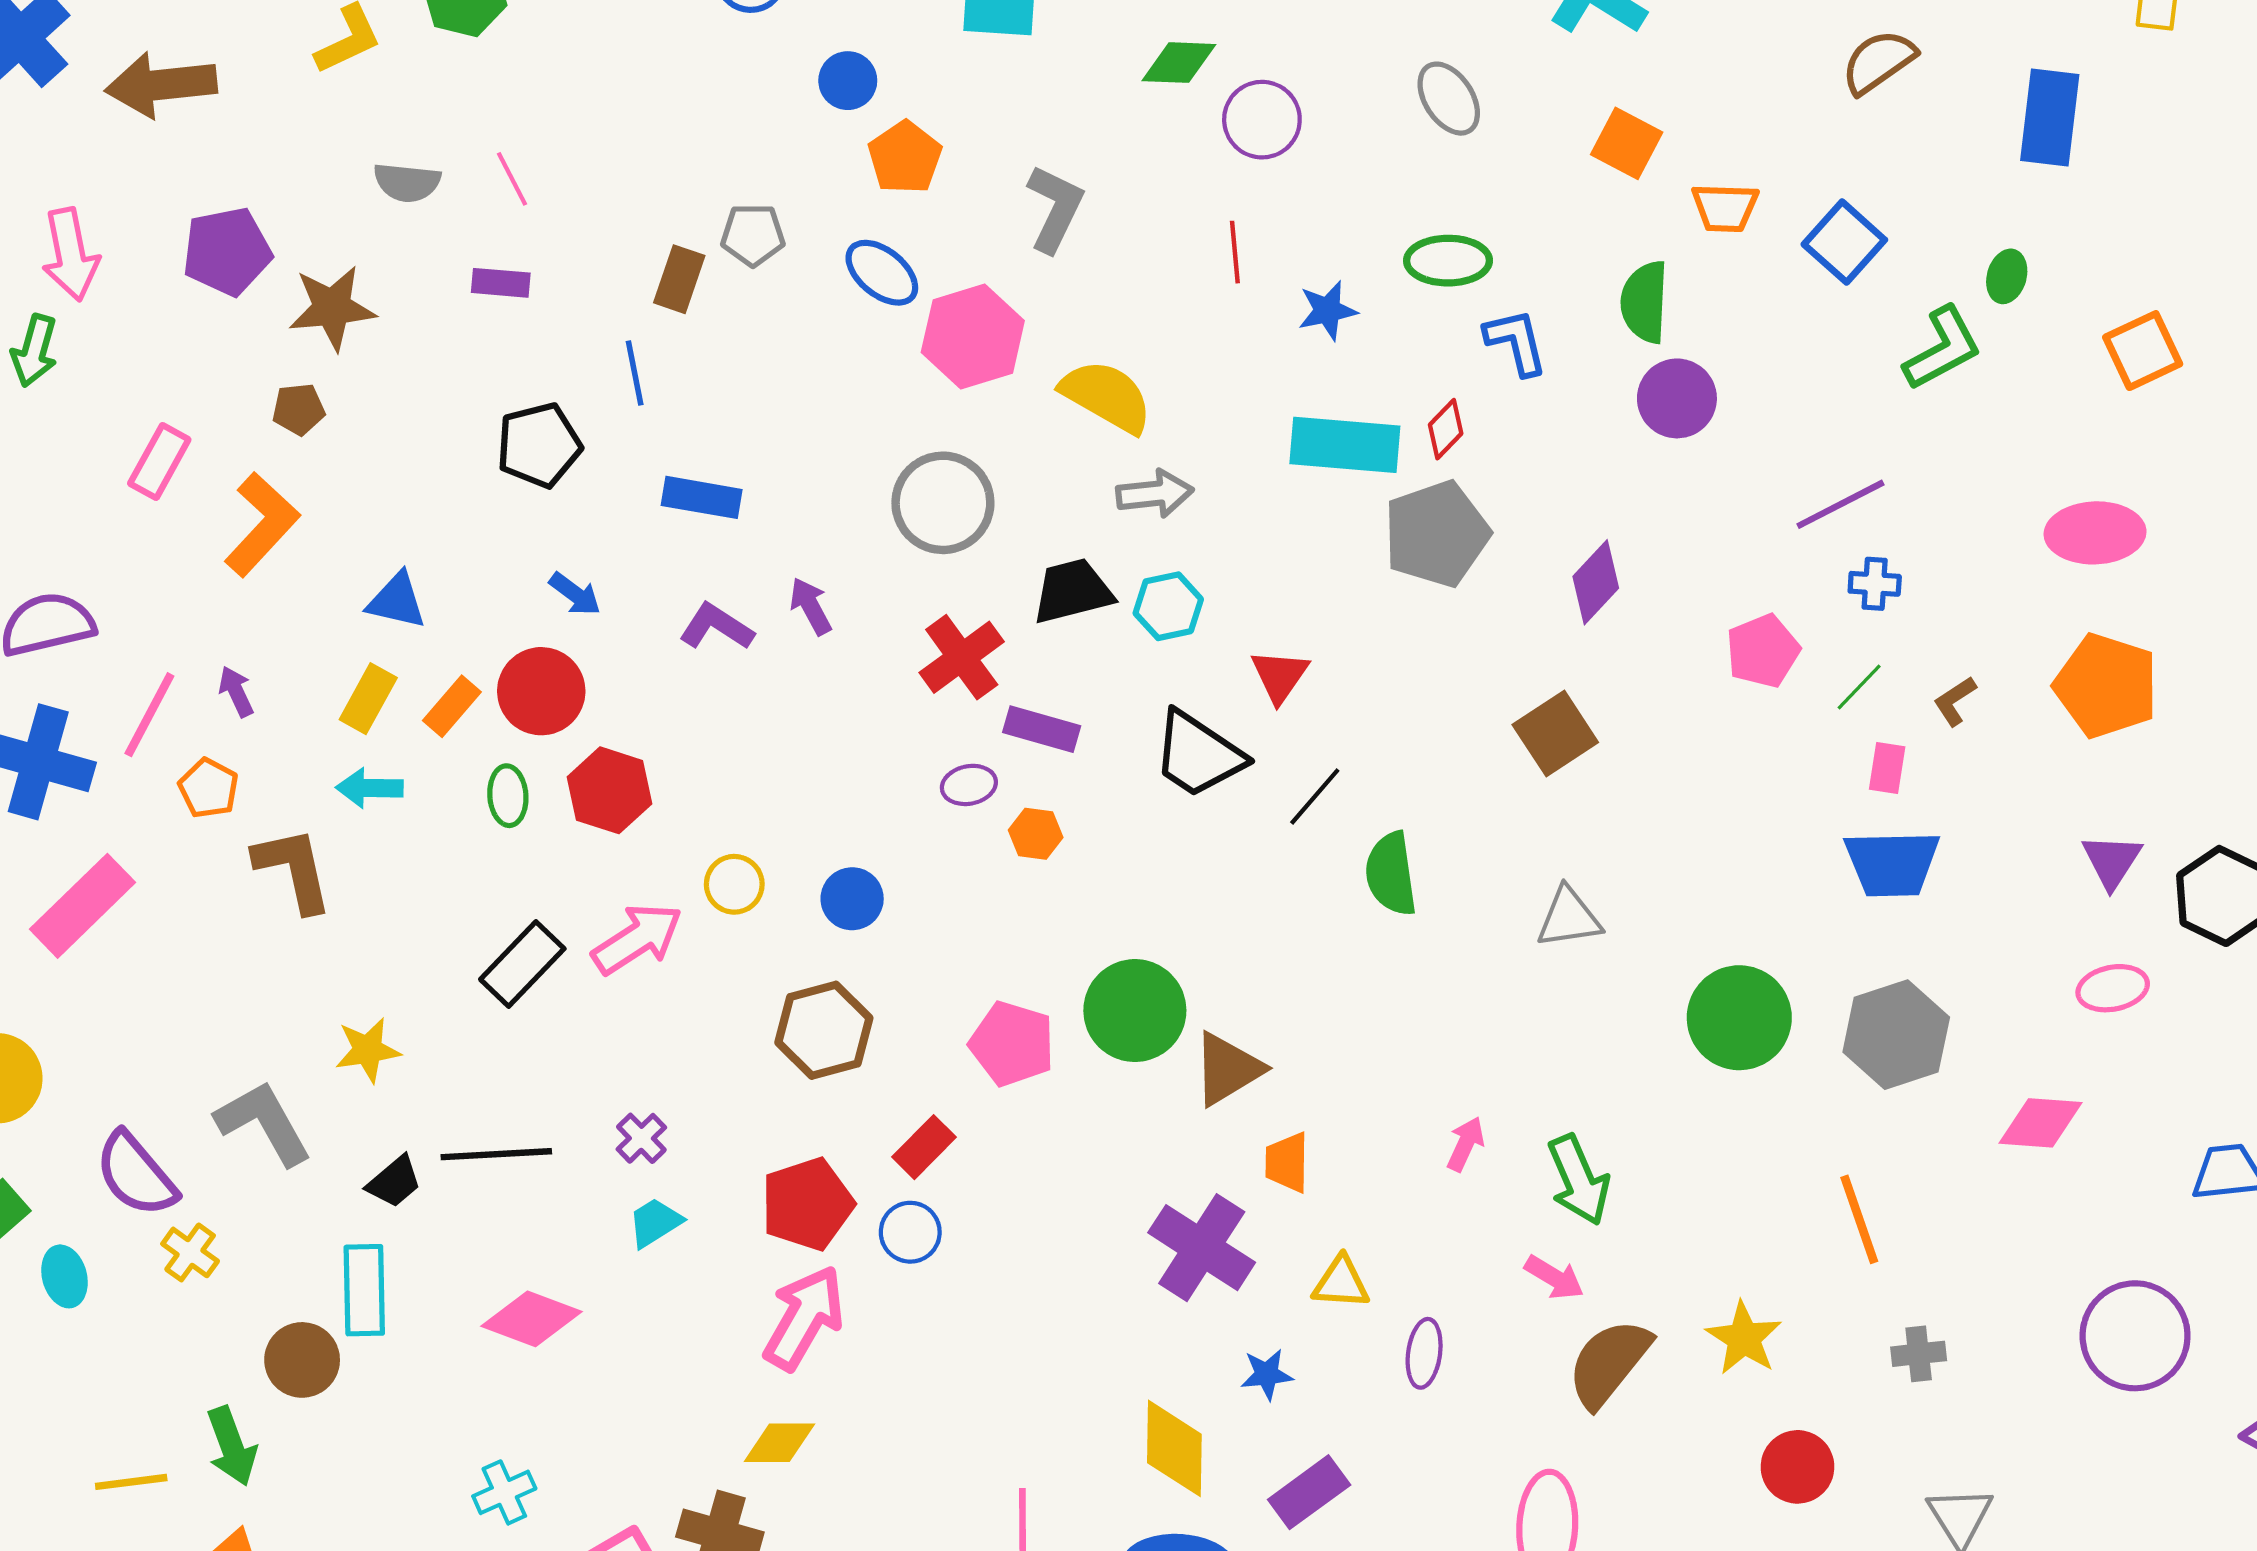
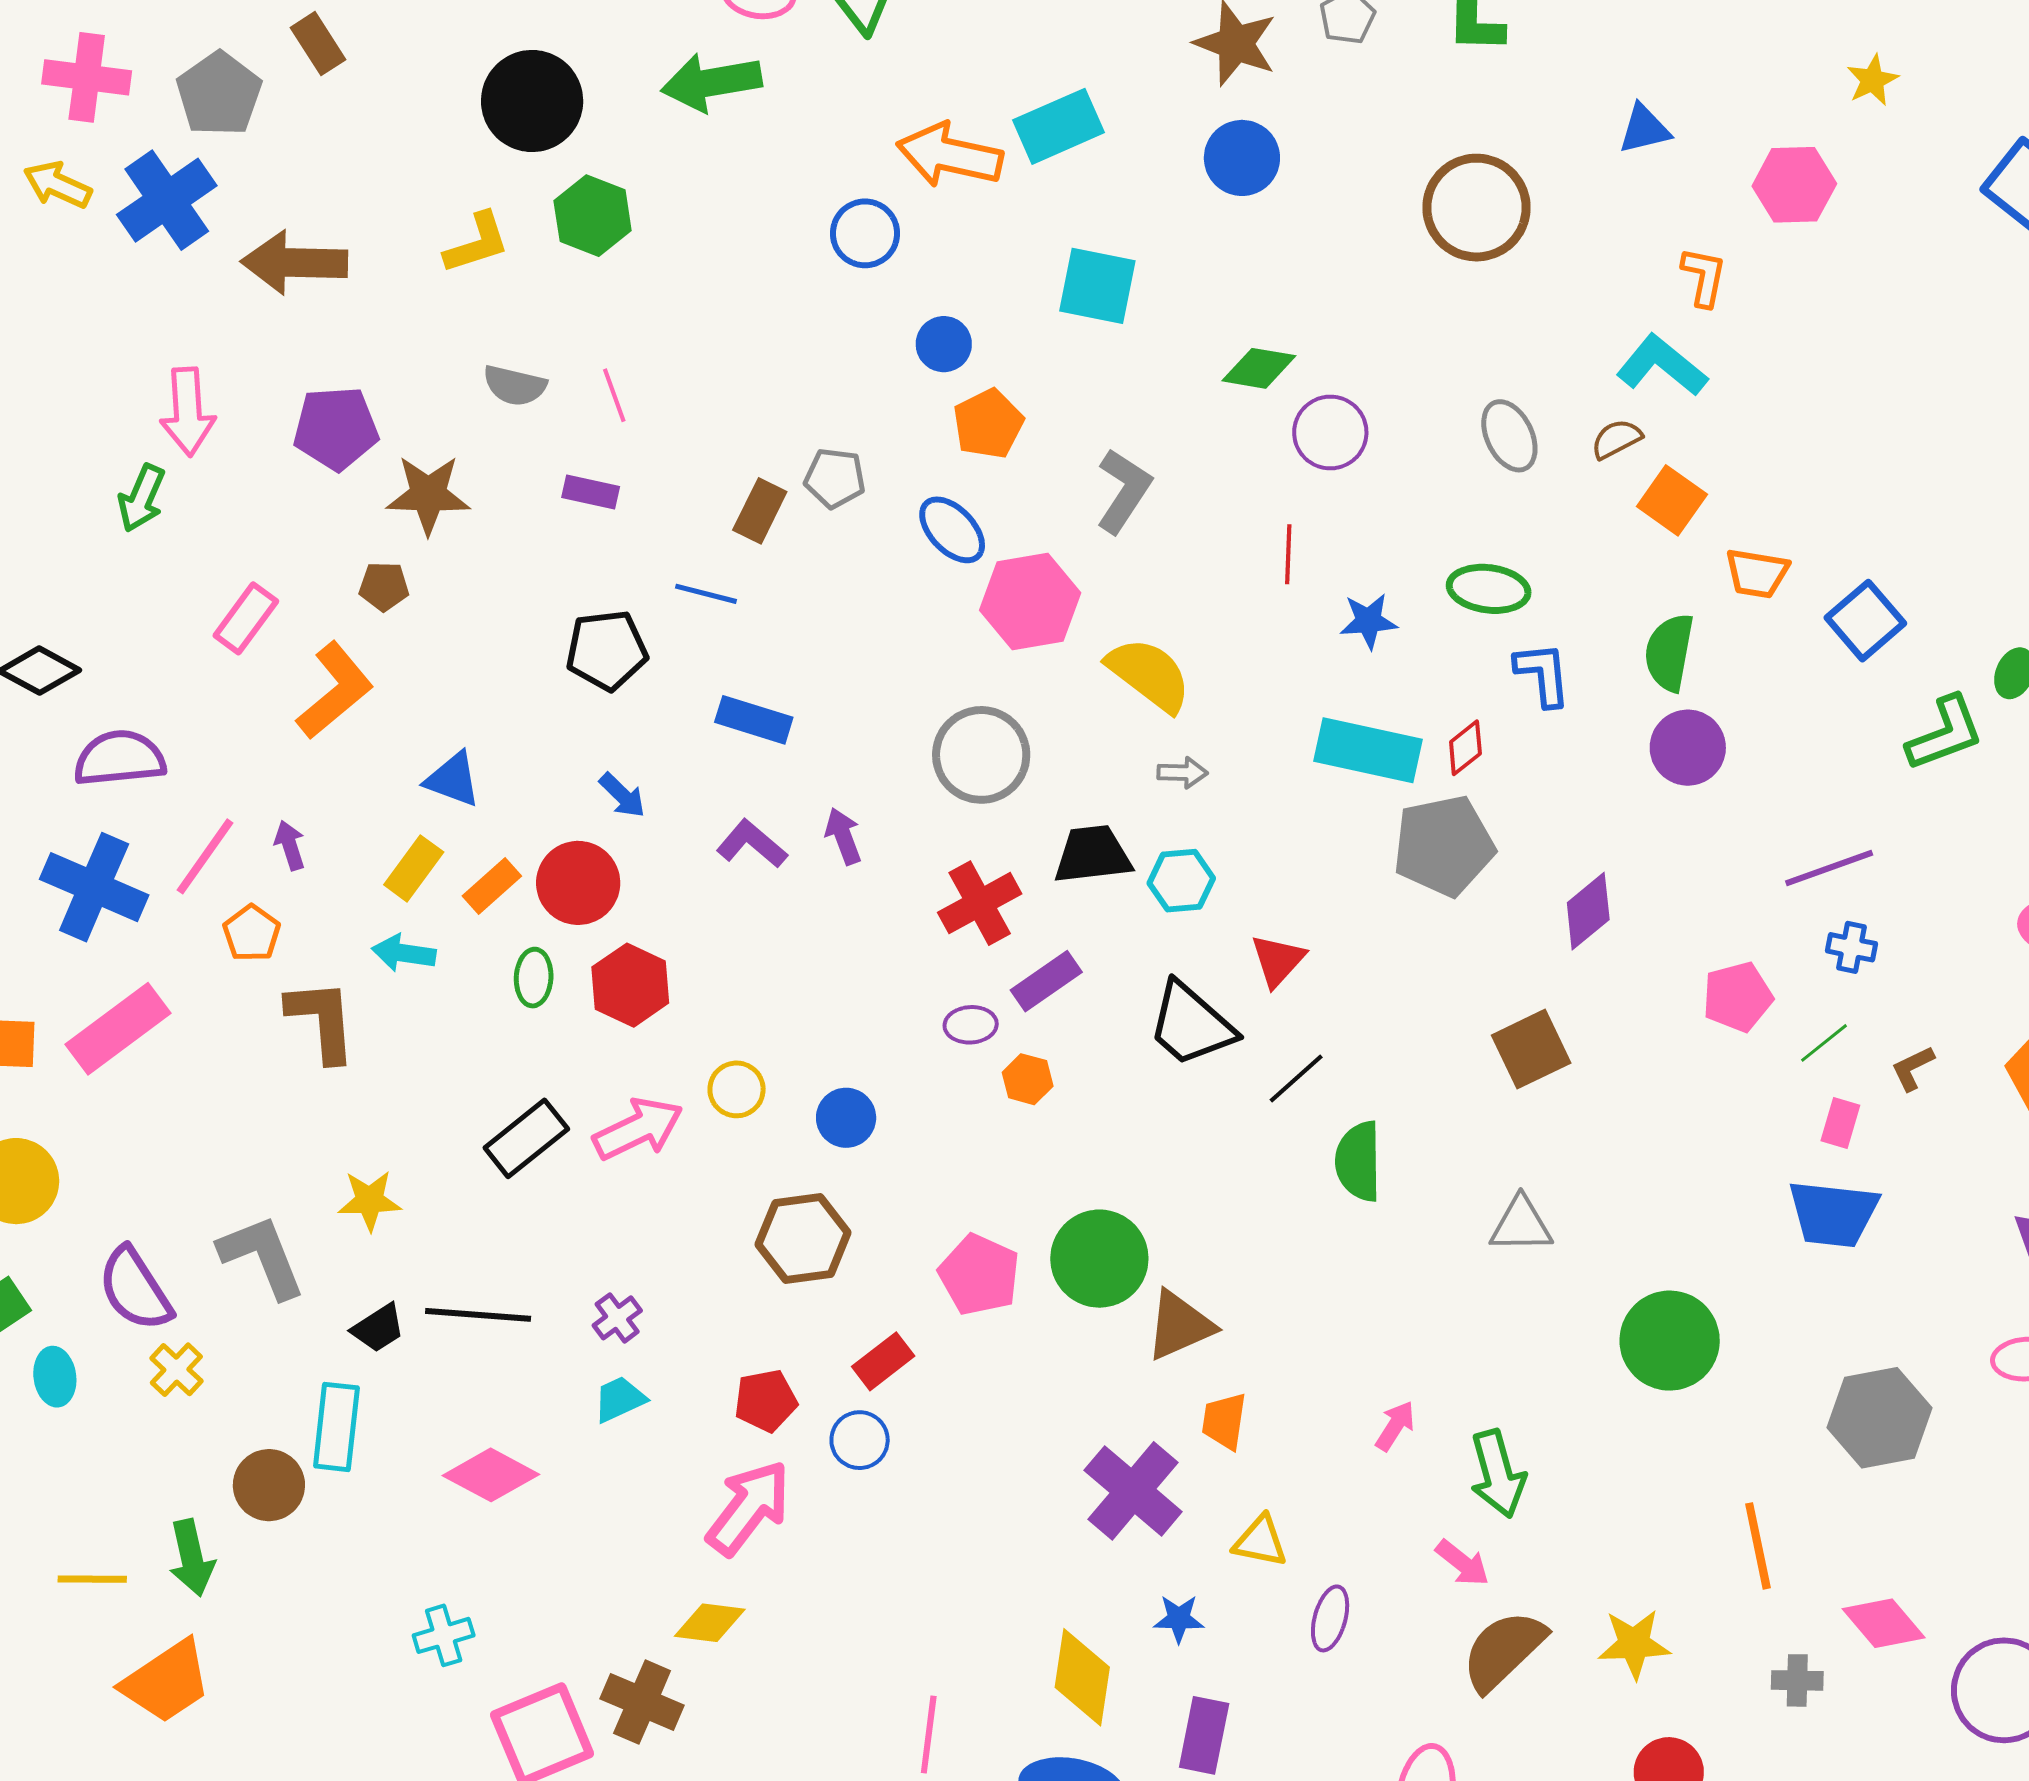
brown semicircle: (1878, 62) -> (1616, 439), moved, size x0.7
blue line: (635, 373) -> (706, 594), turned -72
gray arrow: (1155, 494) -> (1182, 773), size x0.7
purple rectangle: (1042, 729) -> (1046, 981), turned -58
gray hexagon: (1896, 1035) -> (1880, 1418), moved
pink diamond: (2040, 1123) -> (1884, 1623), moved, turned 38
red pentagon: (807, 1204) -> (766, 1401), size x0.7
yellow star: (1744, 1338) -> (1634, 1644), turned 30
purple rectangle: (1309, 1492) -> (1204, 1735), turned -50

